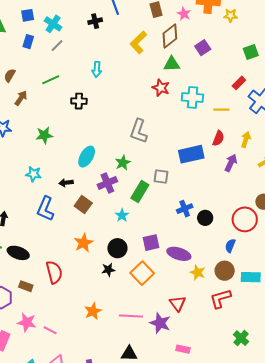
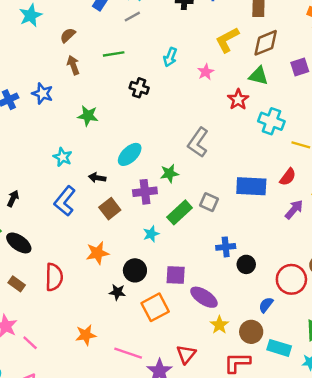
pink star: (184, 14) -> (206, 72), moved
brown arrow: (21, 98) -> (73, 65), turned -70

